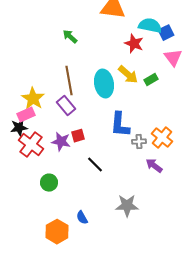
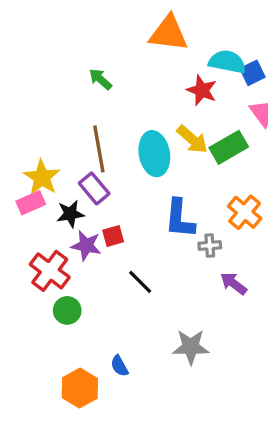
green rectangle: (151, 80) -> (229, 147), size x1.6
black star: (19, 128) -> (70, 214), moved
orange cross: (162, 138) -> (245, 212), moved
red cross: (31, 145) -> (50, 271), moved

